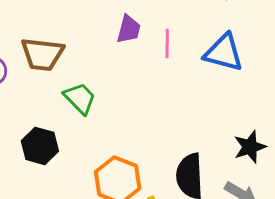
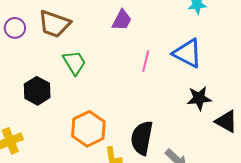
pink line: (167, 44) -> (146, 61), moved
black star: (250, 147) -> (199, 98), moved

